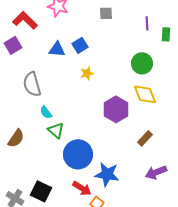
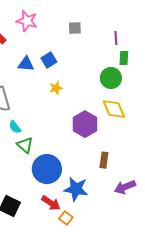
green rectangle: (166, 34) -> (124, 58), moved
brown rectangle: (145, 138) -> (104, 160), moved, turned -35

